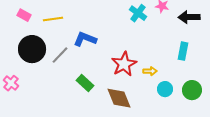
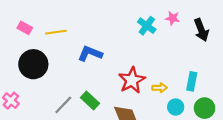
black arrow: (189, 17) -> (201, 30), turned -110
cyan rectangle: (183, 51) -> (192, 81), moved
gray line: (60, 55) -> (63, 105), moved

